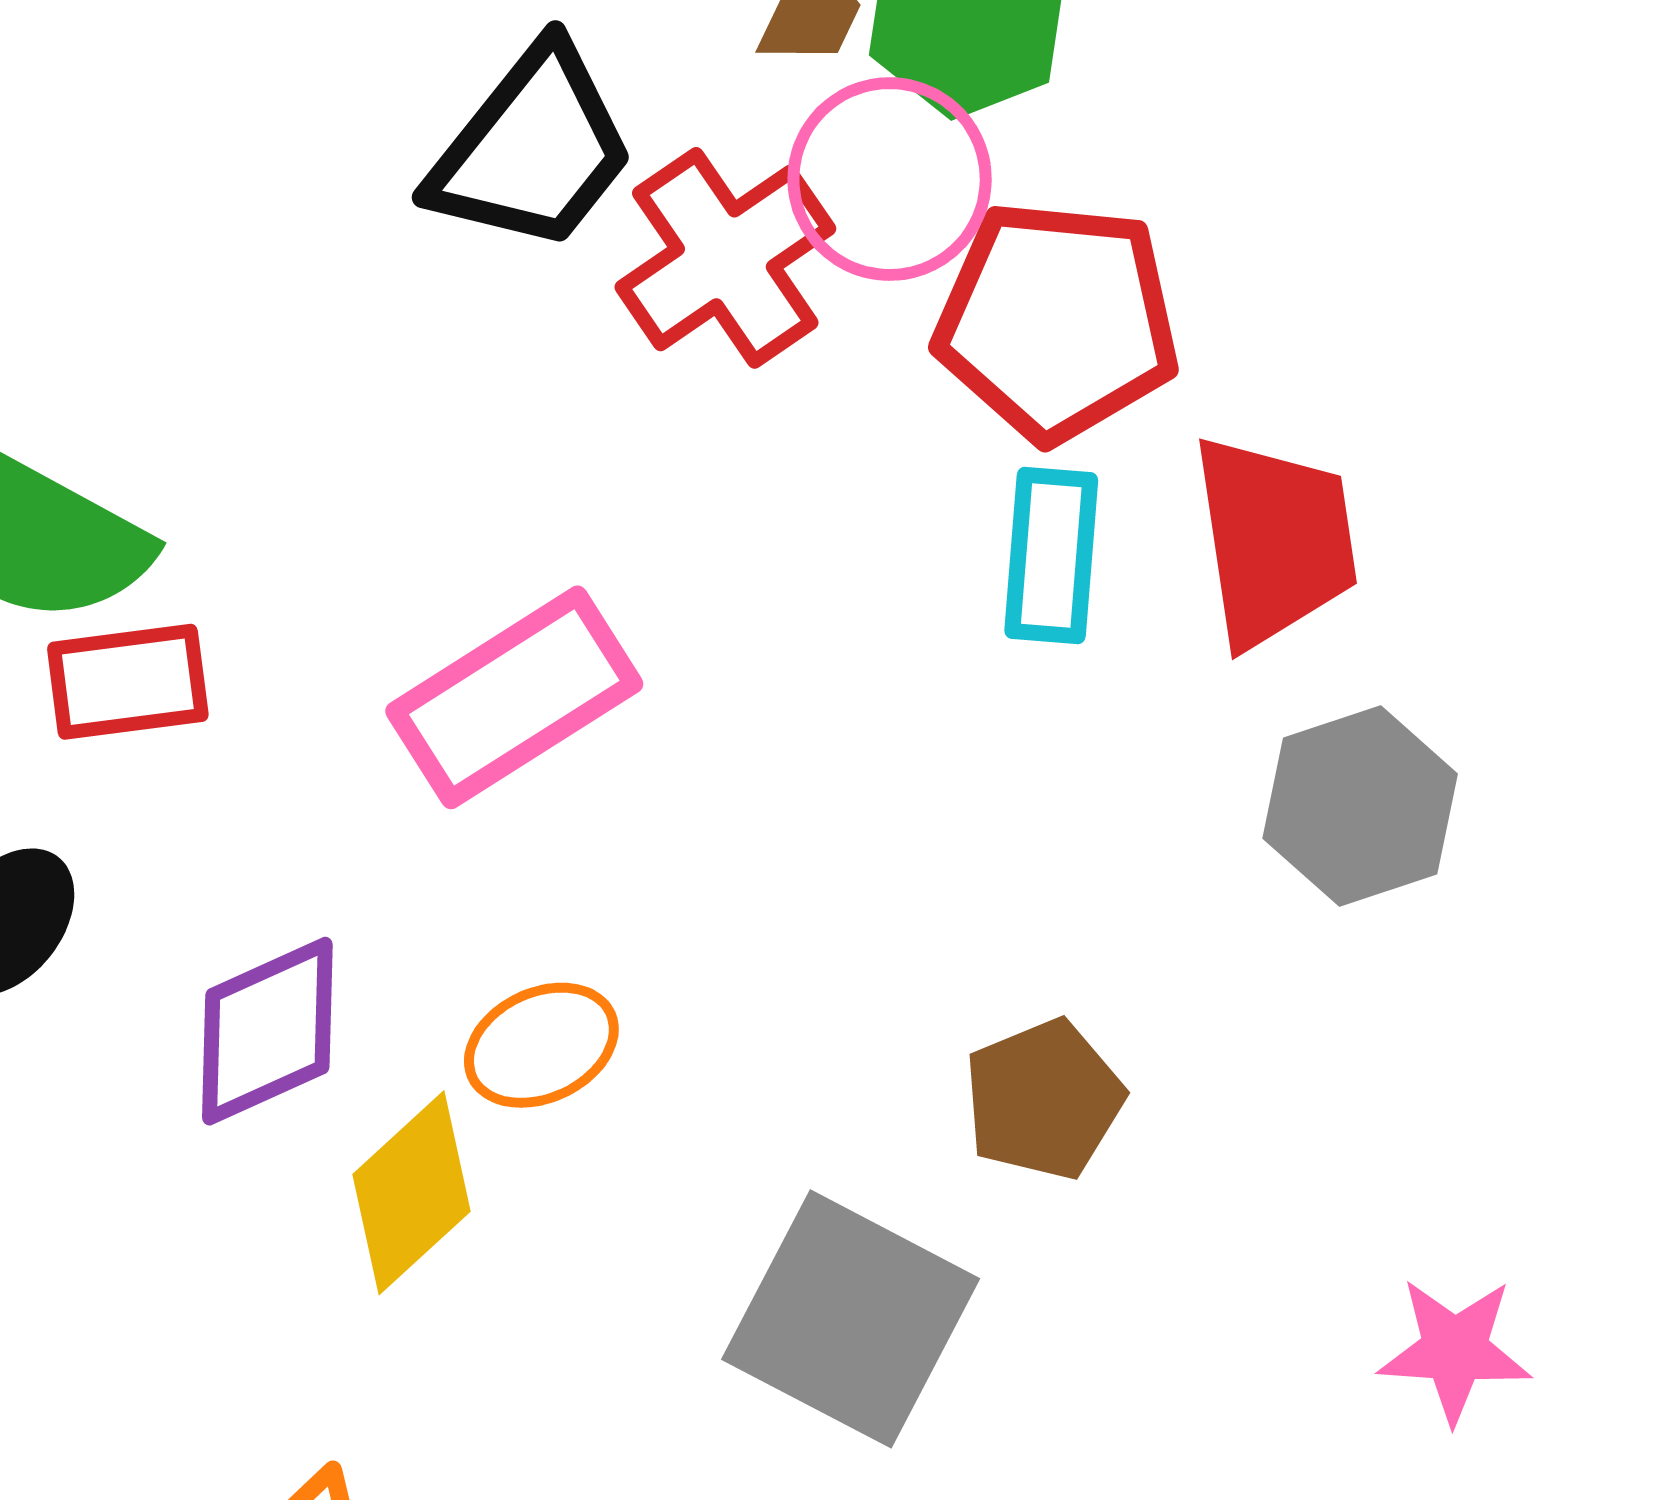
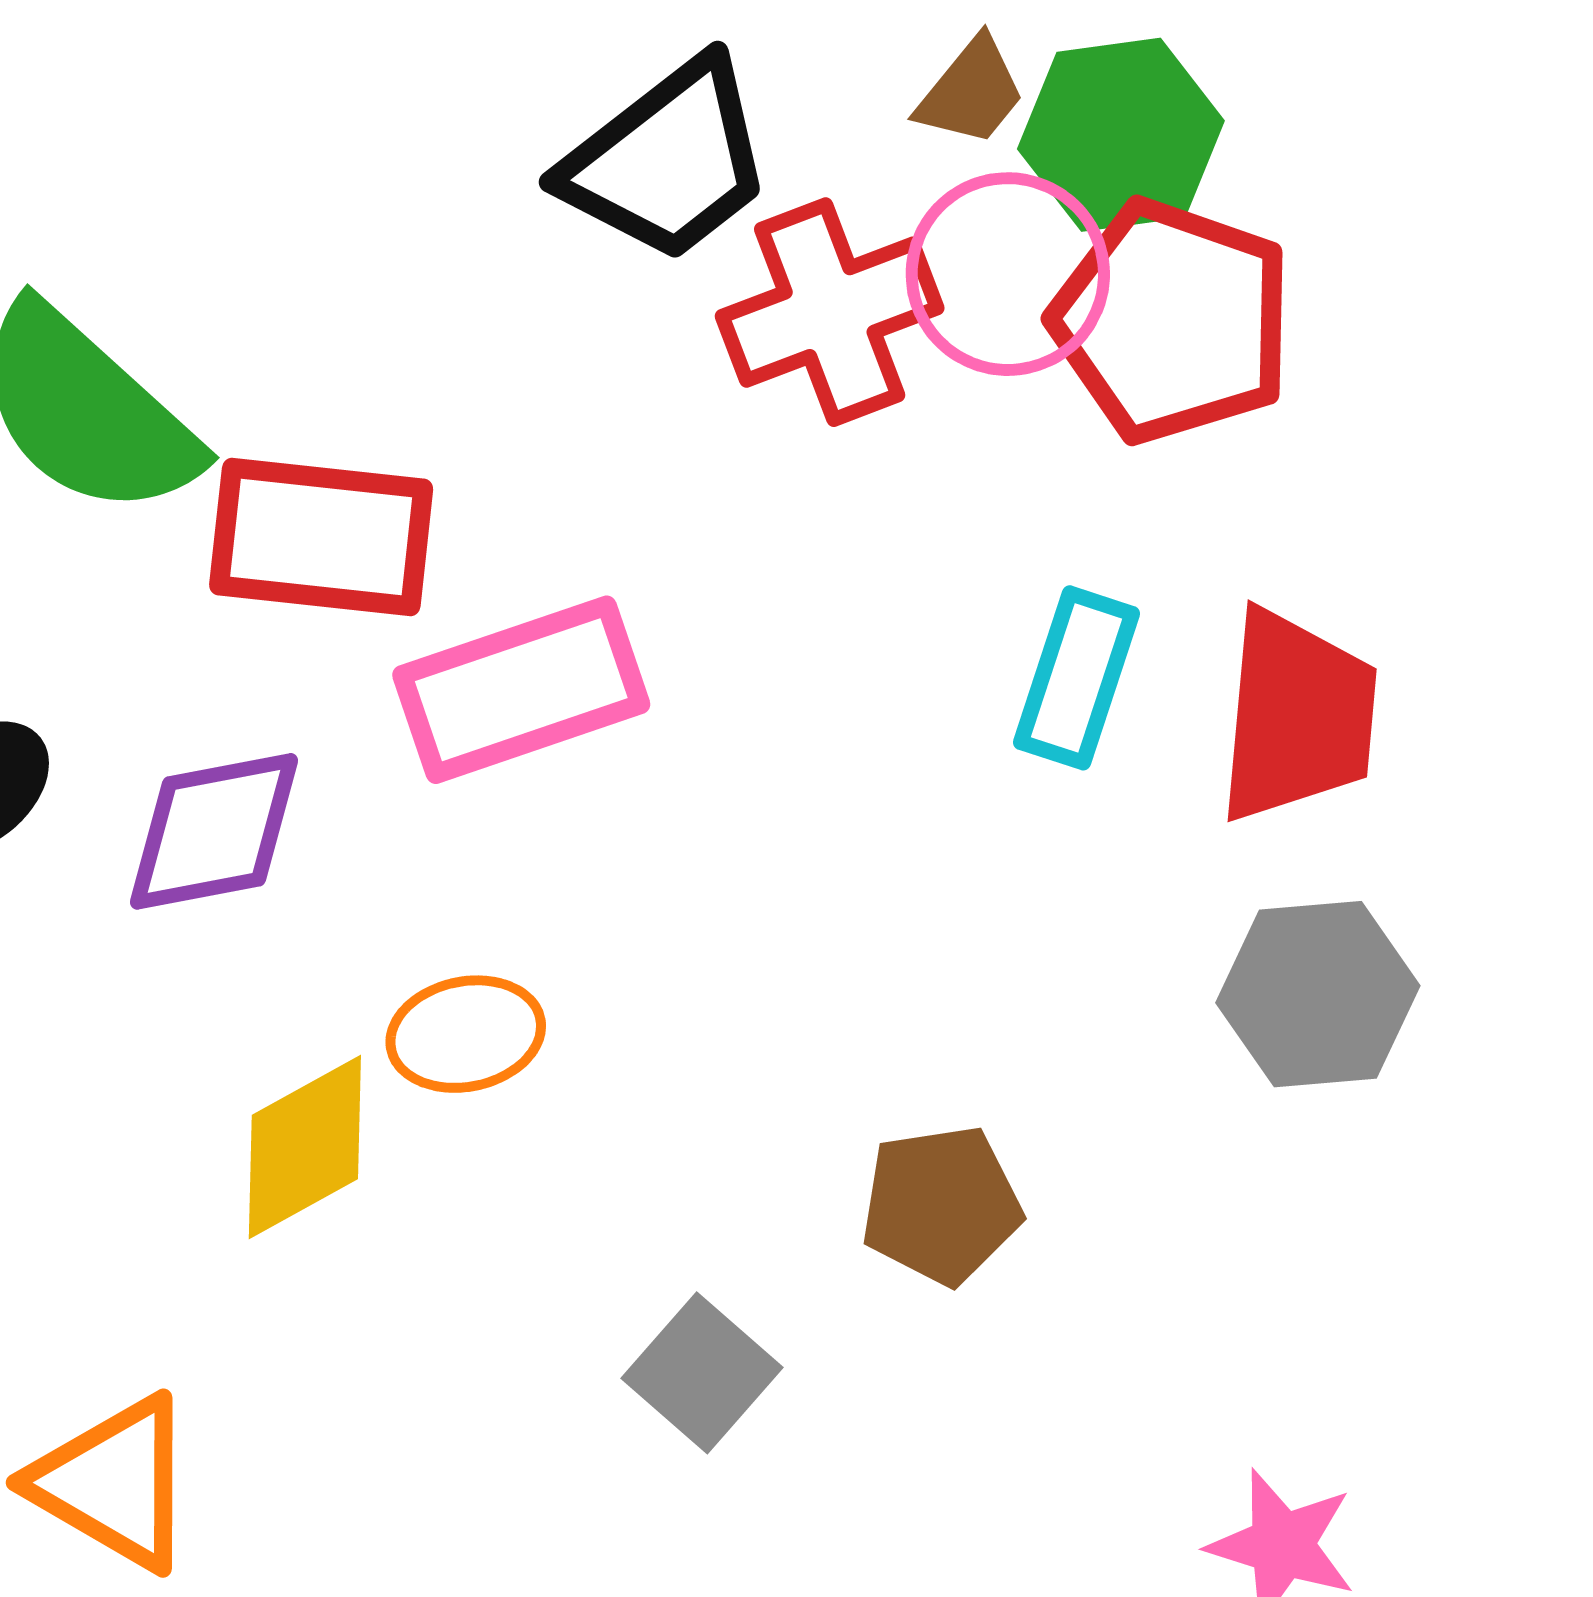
red pentagon: (1057, 321) -> (1172, 321), moved
red rectangle: (128, 682) -> (321, 537), moved, size x1.4
purple diamond: (267, 1031) -> (214, 831), moved
gray square: (851, 1319) -> (702, 1373), size x0.6

